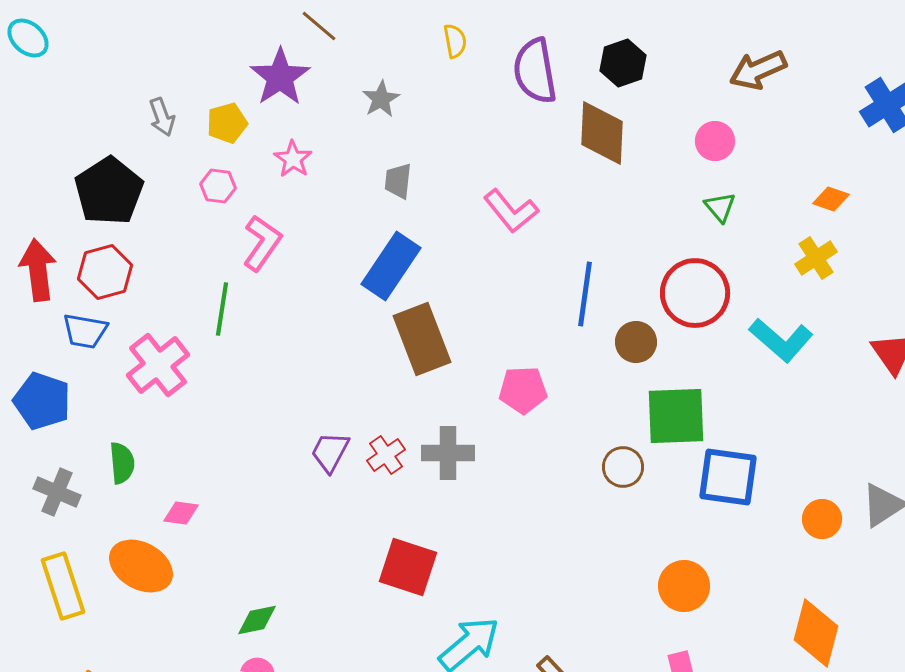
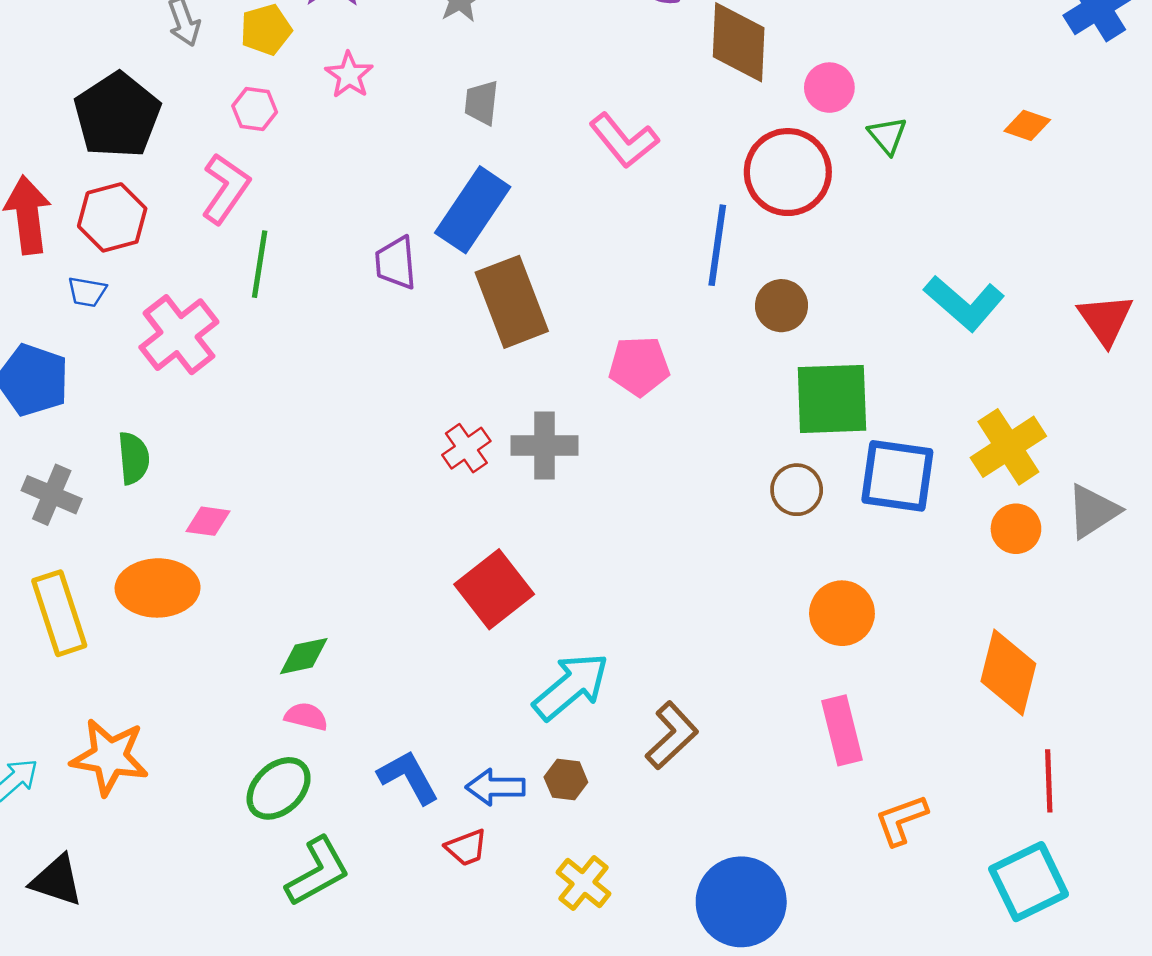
pink circle: (715, 141) -> (829, 88), moved
pink L-shape: (262, 243) -> (226, 188), moved
yellow cross: (816, 258) -> (1008, 447), moved, size x1.4
red circle: (695, 293) -> (788, 172), moved
blue trapezoid: (85, 331) -> (87, 292), size x0.7
purple trapezoid: (330, 452) -> (396, 263), moved, turned -33
brown circle: (623, 467) -> (797, 490), moved
orange ellipse: (141, 566) -> (158, 588), turned -30
red square: (408, 567) -> (494, 589), turned 34

